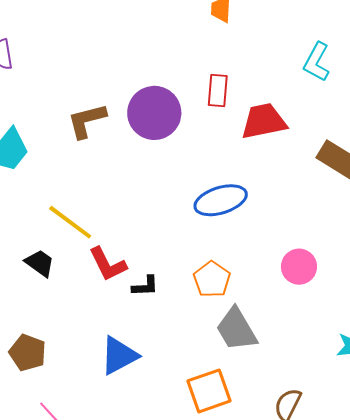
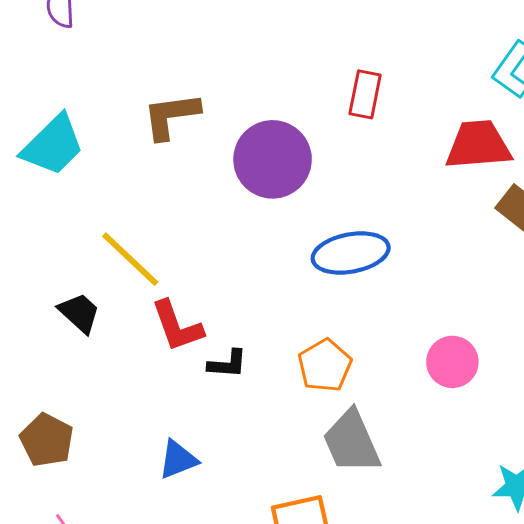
purple circle: (154, 113) -> (273, 159), moved
red trapezoid: (264, 121) -> (478, 145), moved
blue triangle: (119, 356) -> (178, 460), size x0.7

